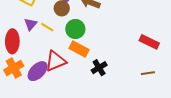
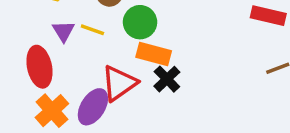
black cross: (99, 68) -> (167, 79), moved

